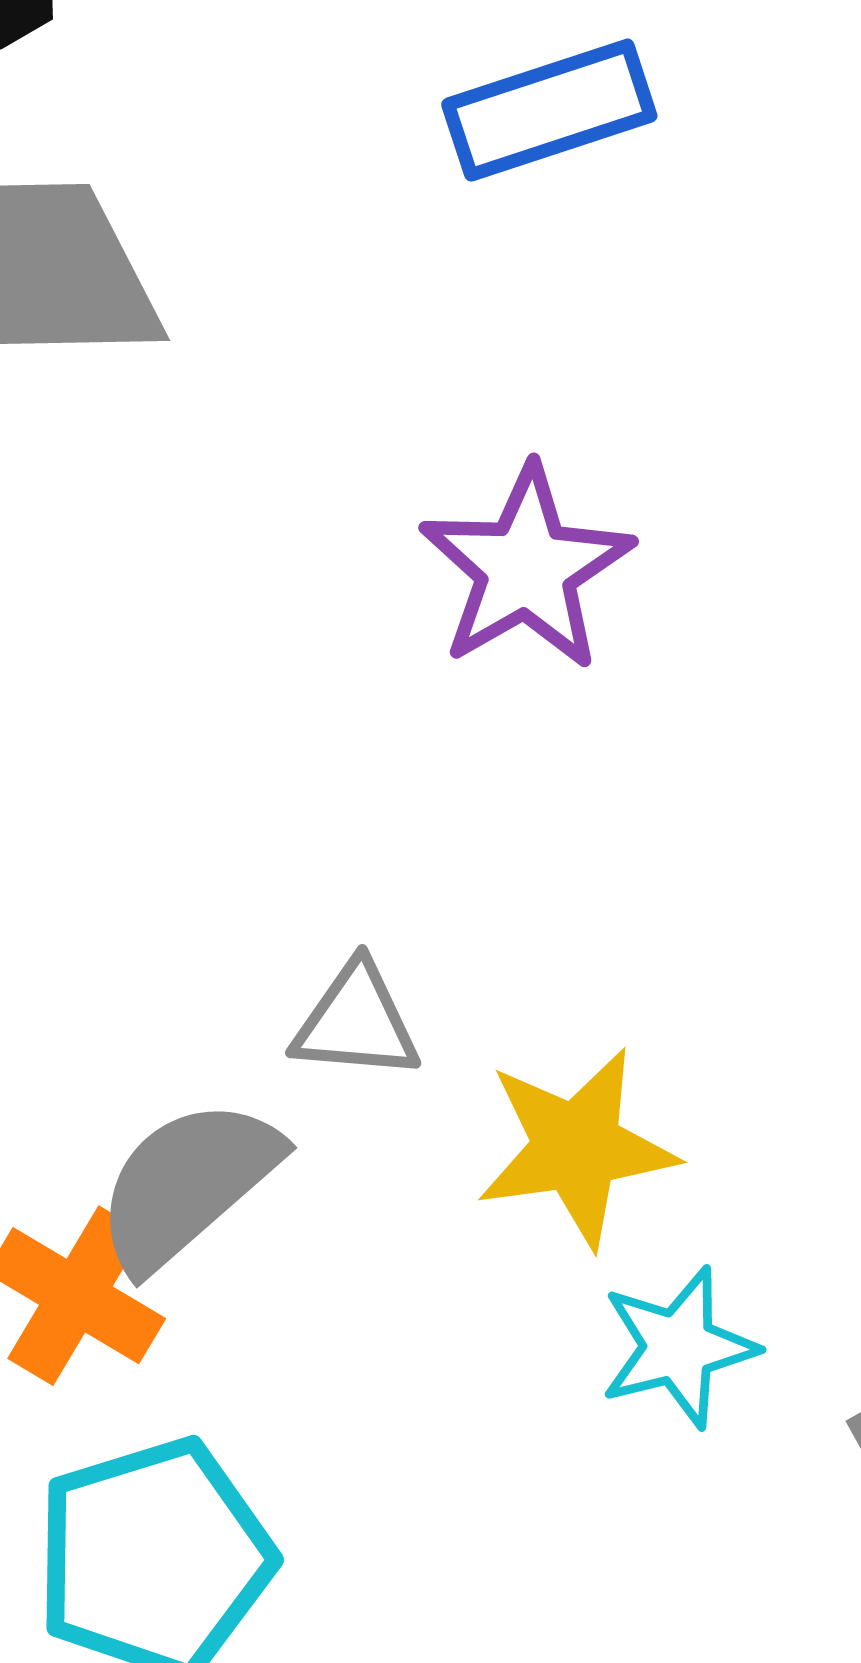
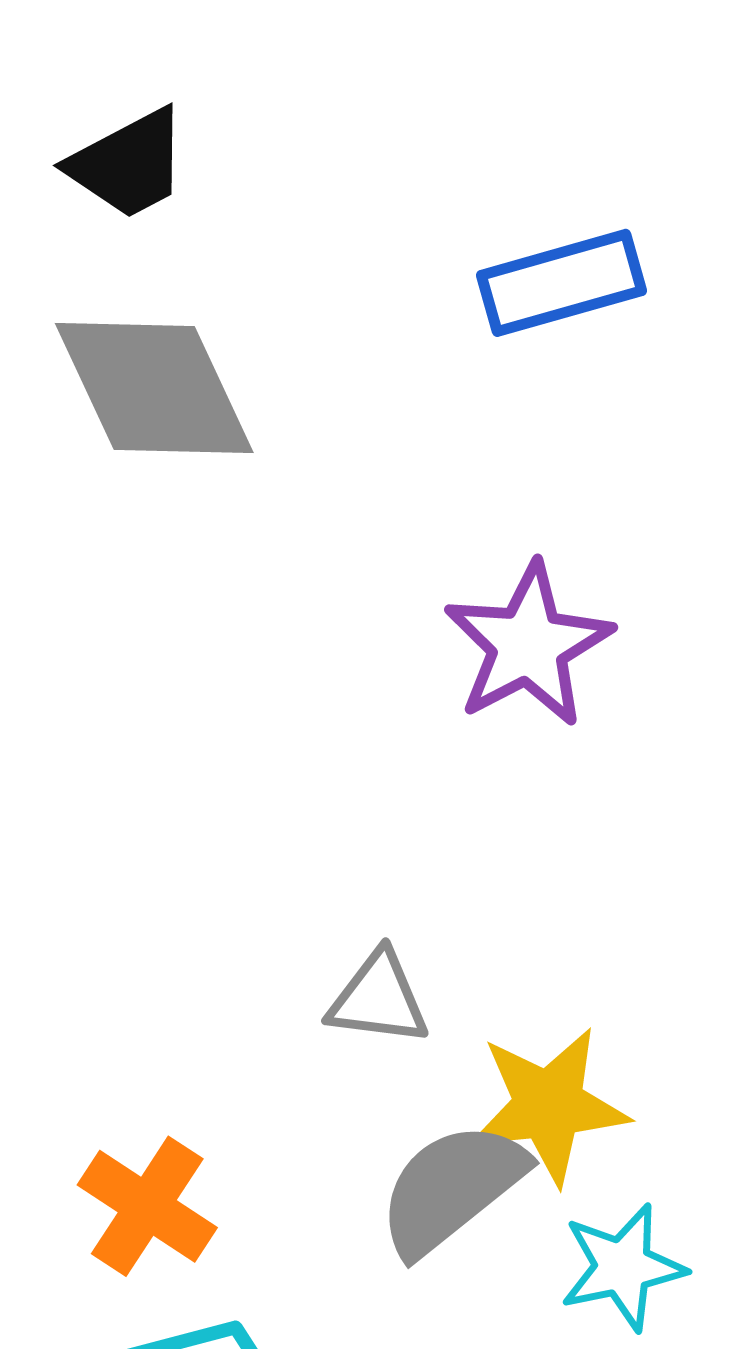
gray semicircle: (187, 1184) -> (452, 1188), moved

